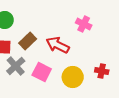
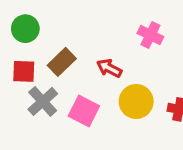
red arrow: (58, 45) -> (109, 68), size x0.7
yellow circle: (73, 77) -> (136, 101), moved

